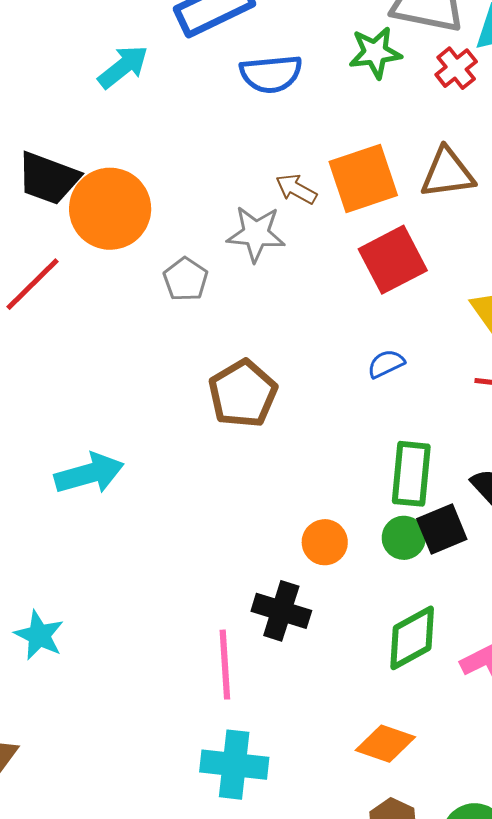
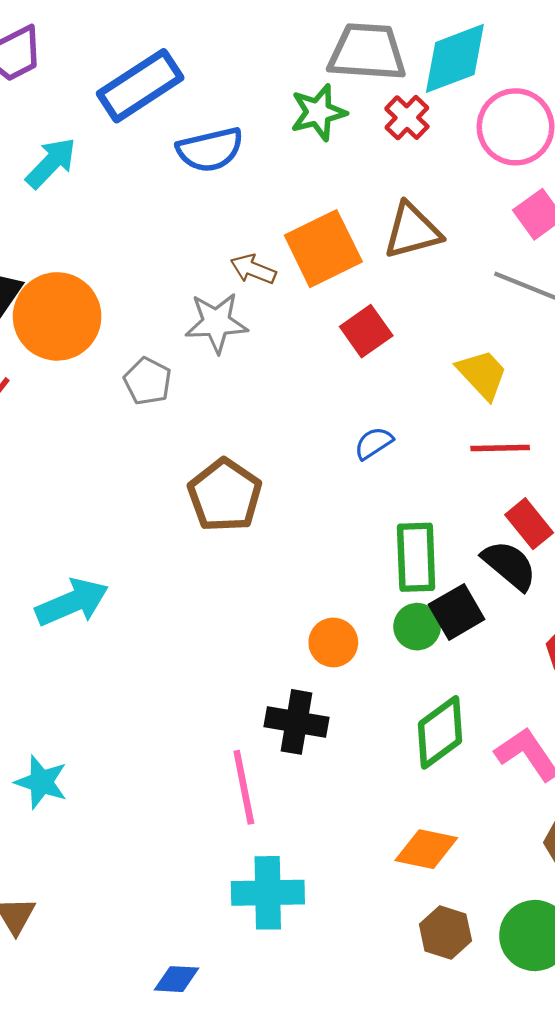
red square: (393, 260) -> (366, 331), size x0.7

